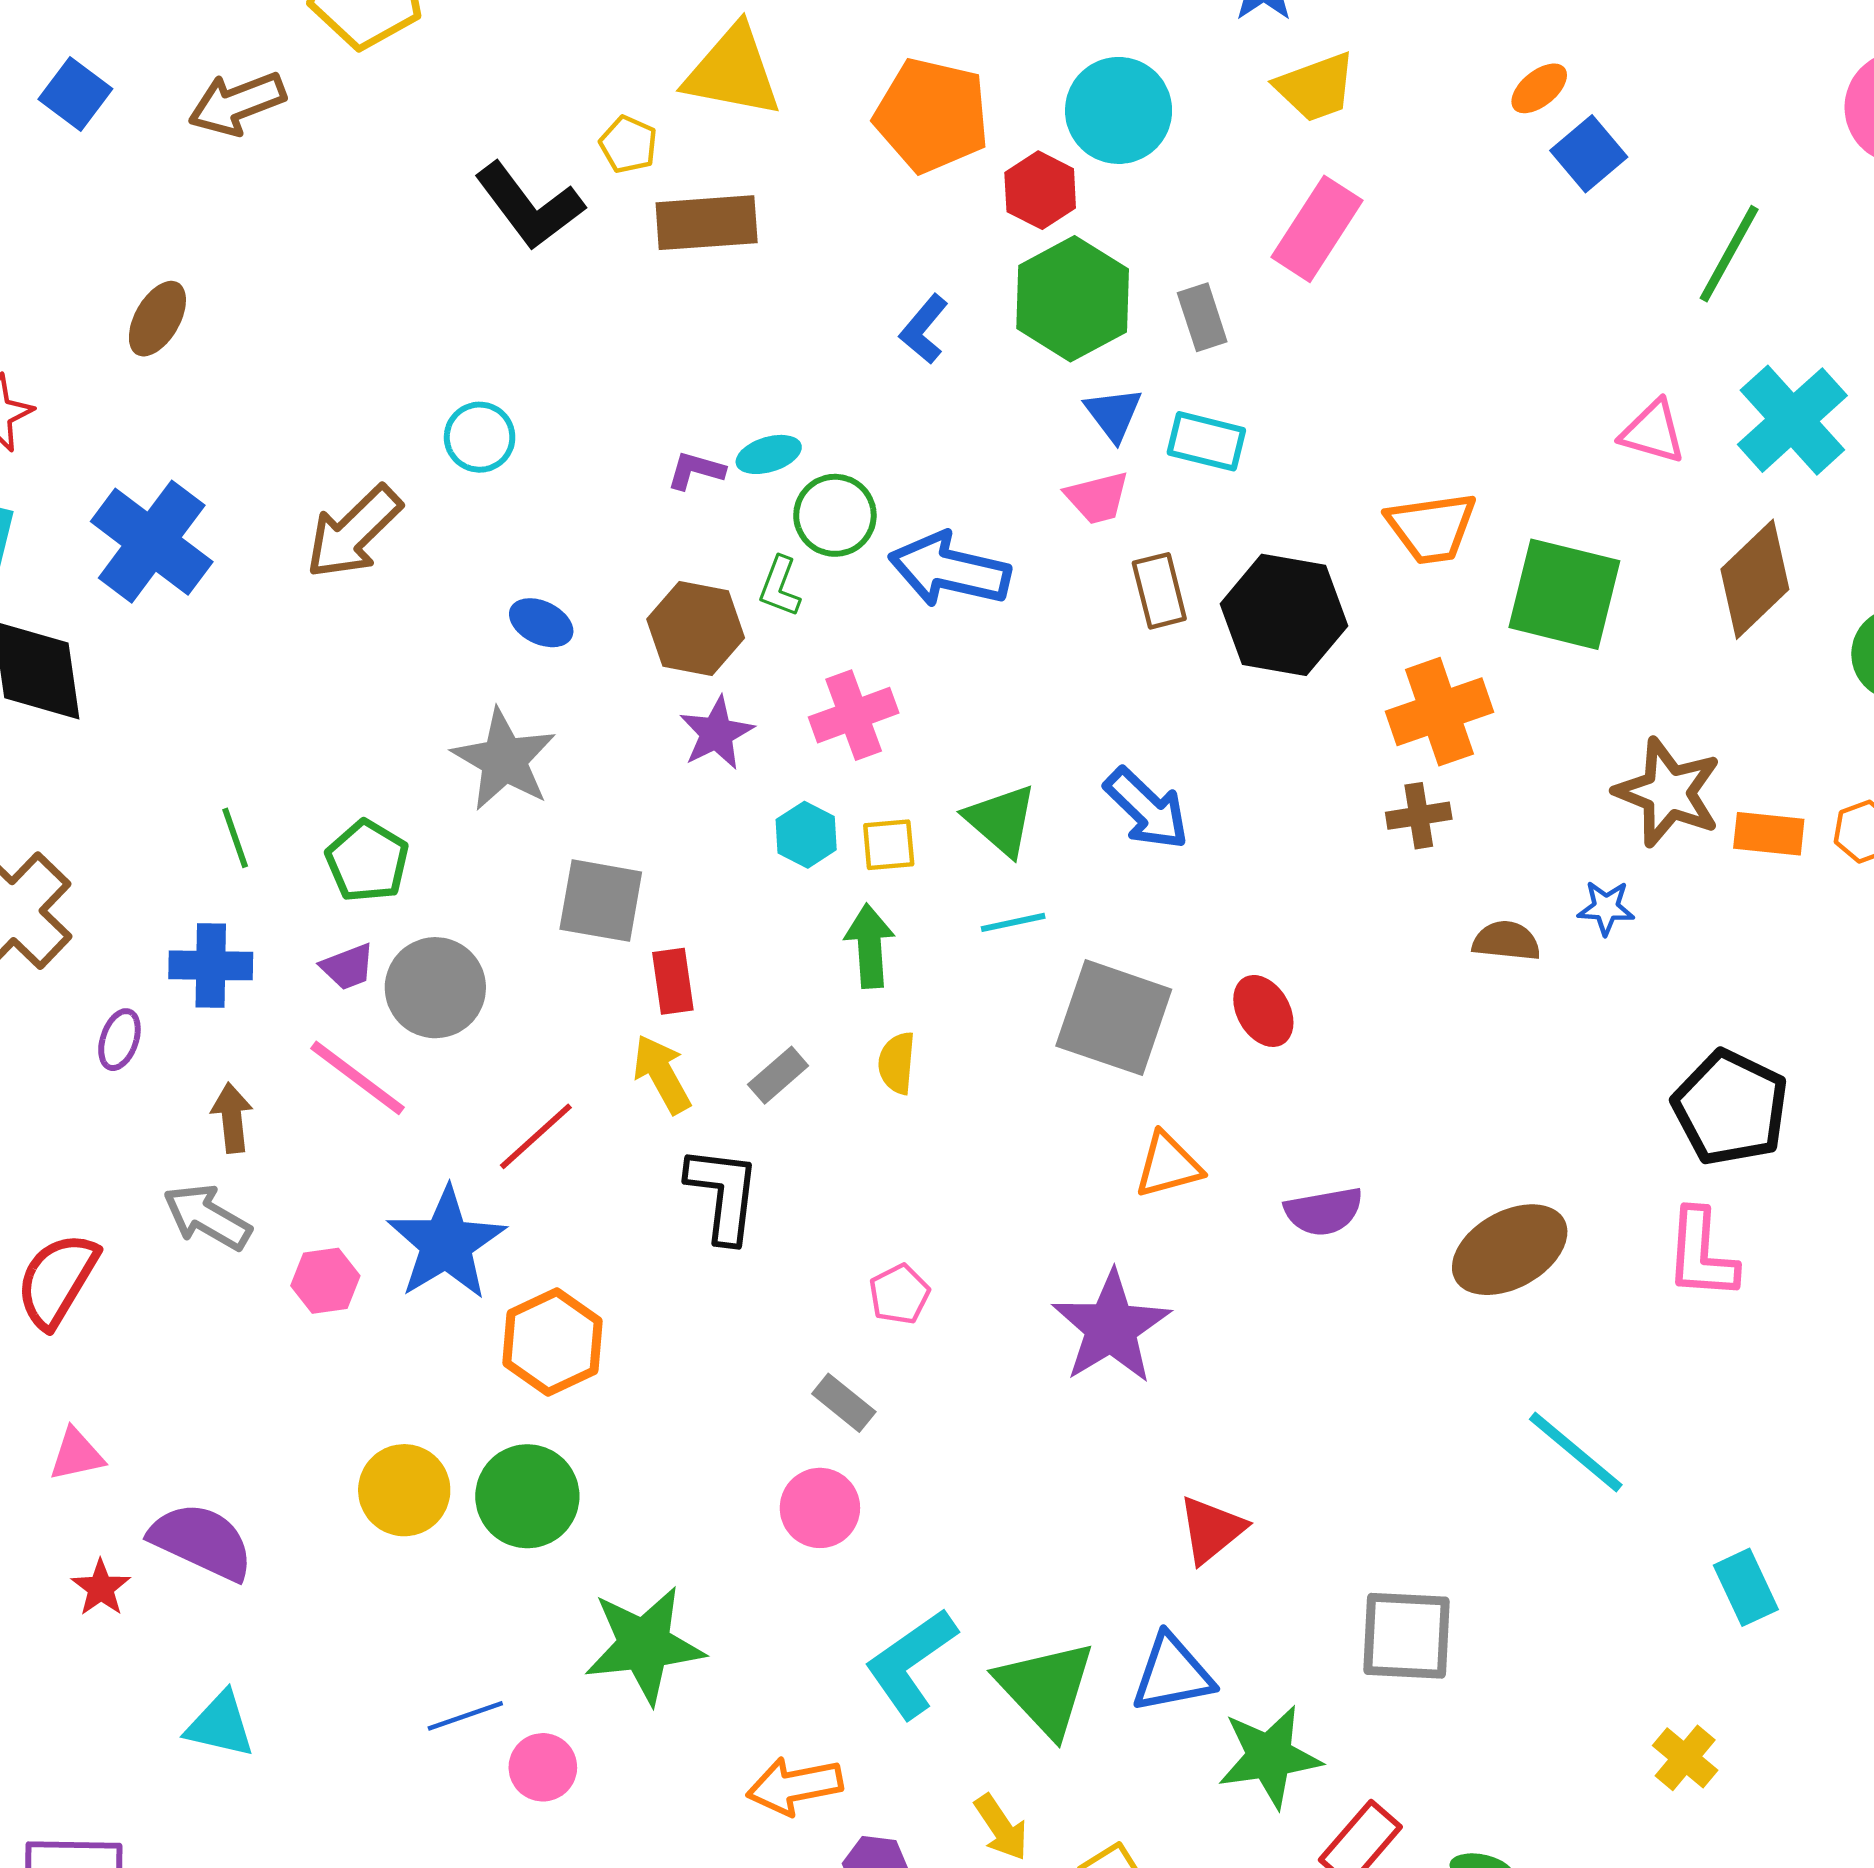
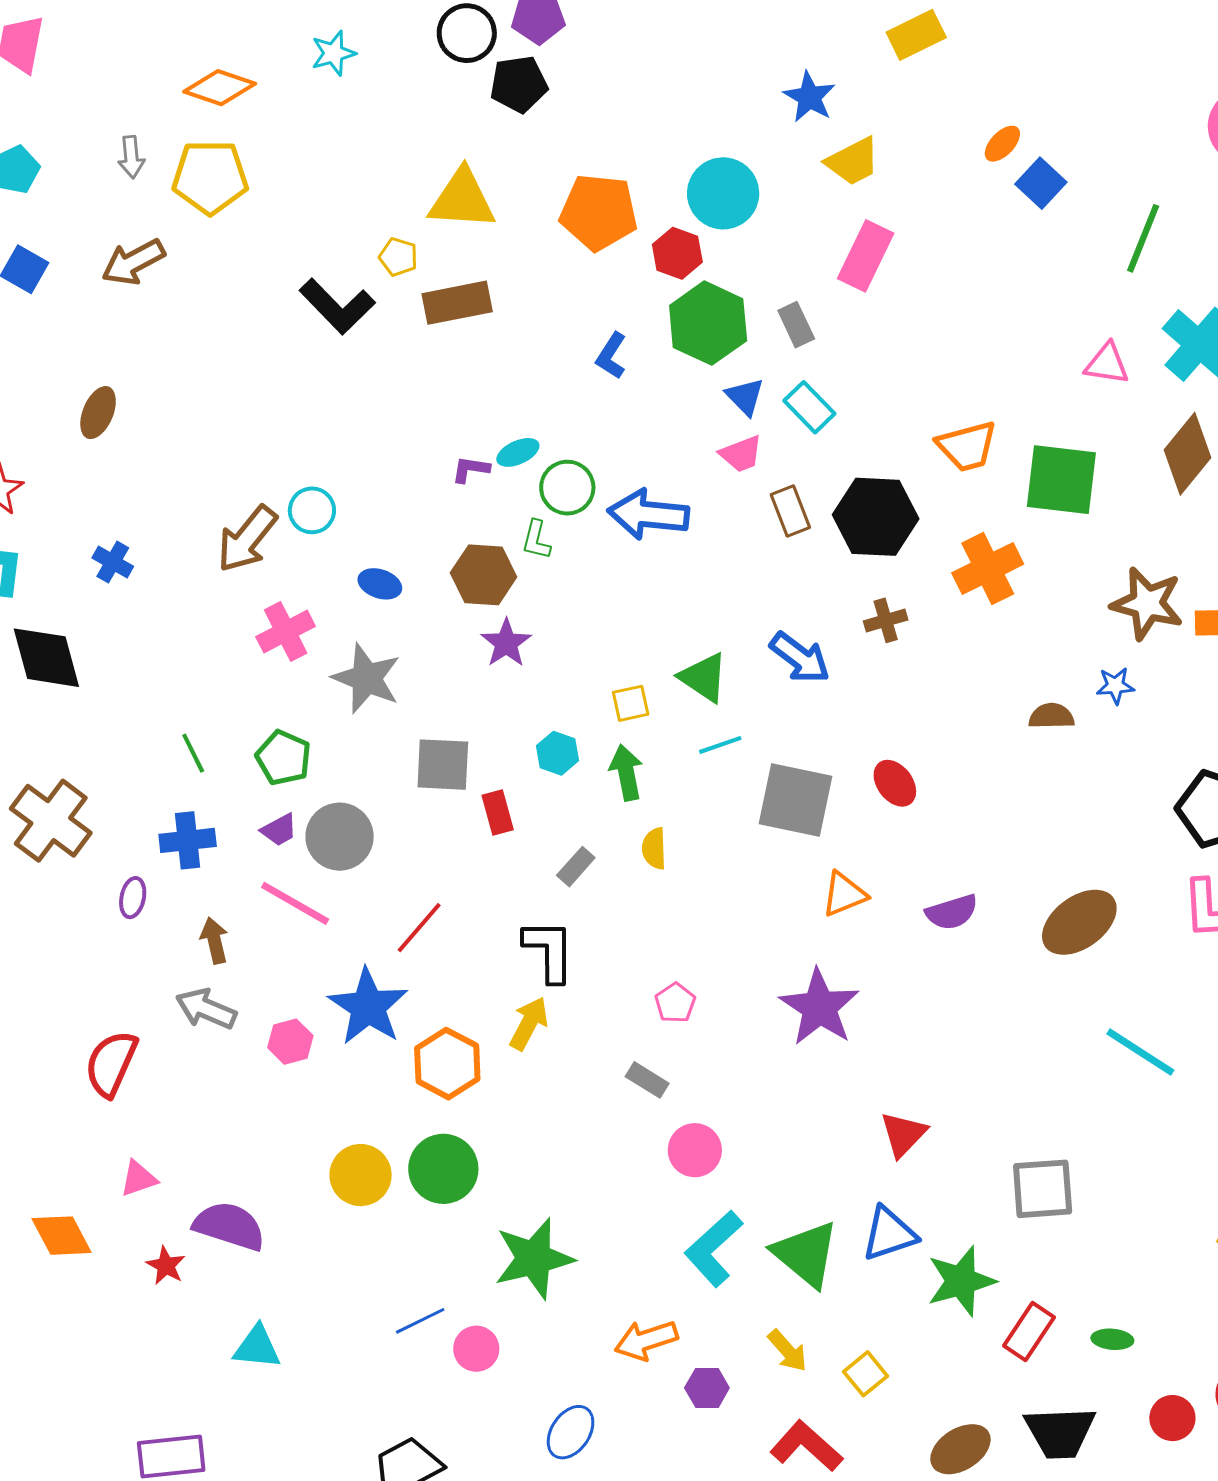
cyan circle: (480, 437) -> (312, 510), moved
cyan rectangle: (1206, 441) -> (809, 407), turned 39
blue cross: (152, 542) -> (113, 562), size x0.5
pink cross: (854, 715) -> (286, 632), moved
brown cross: (1419, 816) -> (886, 620), moved
cyan hexagon: (806, 835) -> (557, 753), moved
yellow arrow: (662, 1074) -> (529, 1023), moved, turned 64
pink circle: (820, 1508) -> (695, 1150), moved

